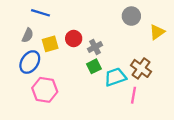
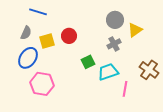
gray circle: (131, 16) -> (115, 20), moved
yellow triangle: (157, 32) -> (135, 30), moved
gray cross: (95, 47) -> (114, 44), moved
brown cross: (141, 68) -> (149, 70), moved

